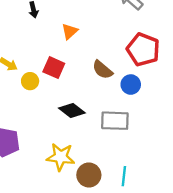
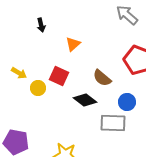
blue circle: (131, 85) -> (127, 102), moved
black diamond: (72, 111) -> (85, 100), moved

